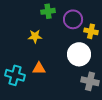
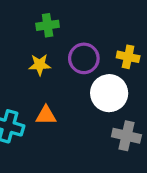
green cross: (48, 11) -> (48, 25), moved
purple circle: (73, 19) -> (84, 58), moved

